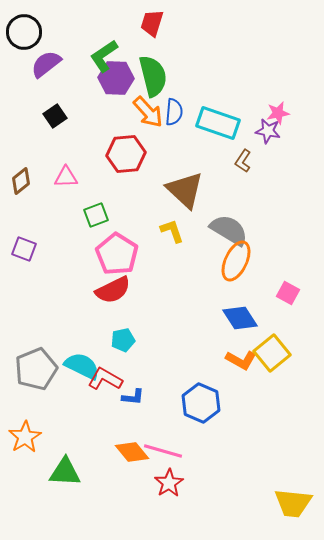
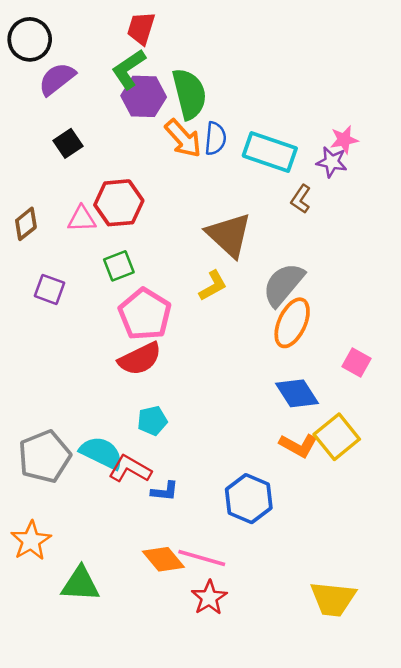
red trapezoid: (152, 23) -> (141, 28), moved
red hexagon: (126, 154) -> (119, 203), moved
gray semicircle: (229, 230) -> (283, 284), turned -81
yellow L-shape: (172, 231) -> (213, 286), turned 80
purple square: (24, 249) -> (49, 289), moved
yellow trapezoid: (293, 503) -> (333, 599), moved

